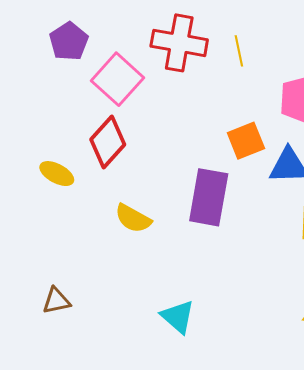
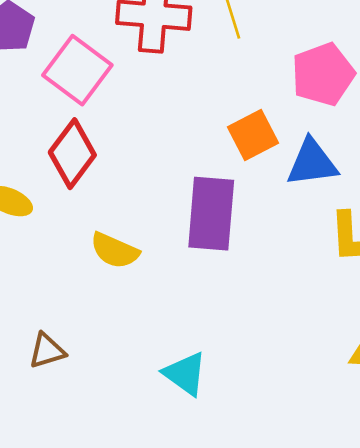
brown triangle: (56, 301) -> (47, 351), moved

